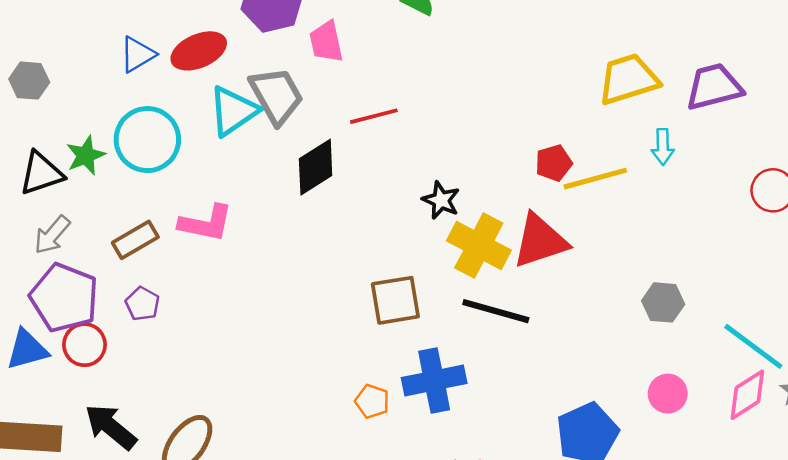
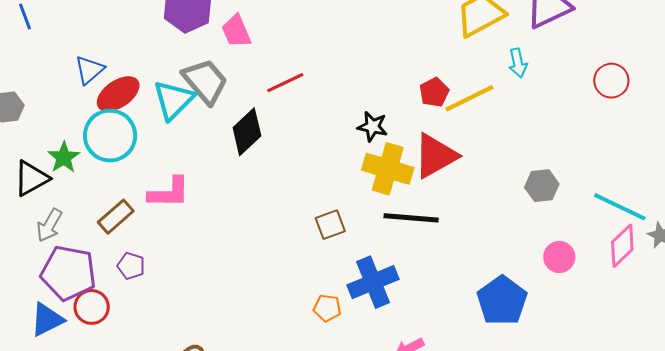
red ellipse: (199, 51) -> (118, 94), moved
black star: (441, 200) -> (373, 127), moved
brown square: (395, 300) -> (330, 225), size x0.7

